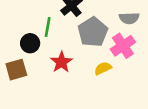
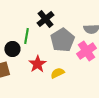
yellow semicircle: (103, 68) -> (57, 73), moved

